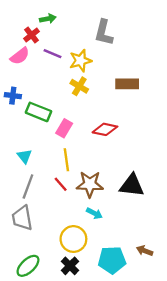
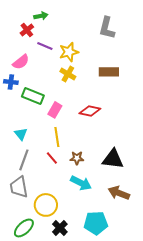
gray L-shape: (104, 33) -> (107, 28), moved
pink semicircle: (20, 56) -> (21, 62), moved
brown star: (90, 184) -> (77, 158), size x0.6
cyan arrow: (94, 213) -> (81, 183), size x1.5
yellow circle: (73, 239) -> (46, 205), moved
brown arrow: (145, 251) -> (119, 193), moved, size x1.5

